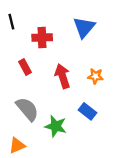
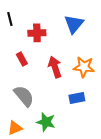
orange star: (95, 76) -> (84, 67), size x1.5
blue rectangle: (88, 111) -> (77, 98), turned -49
green star: (56, 126) -> (46, 122), moved

